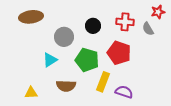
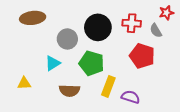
black circle: (93, 26) -> (98, 27), size x1.6
red pentagon: (119, 53) -> (142, 56), moved
yellow triangle: (31, 93) -> (24, 83), moved

